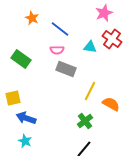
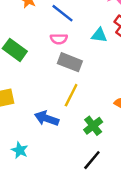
yellow line: (90, 91) -> (71, 95), moved
blue arrow: (26, 118) -> (47, 118), moved

